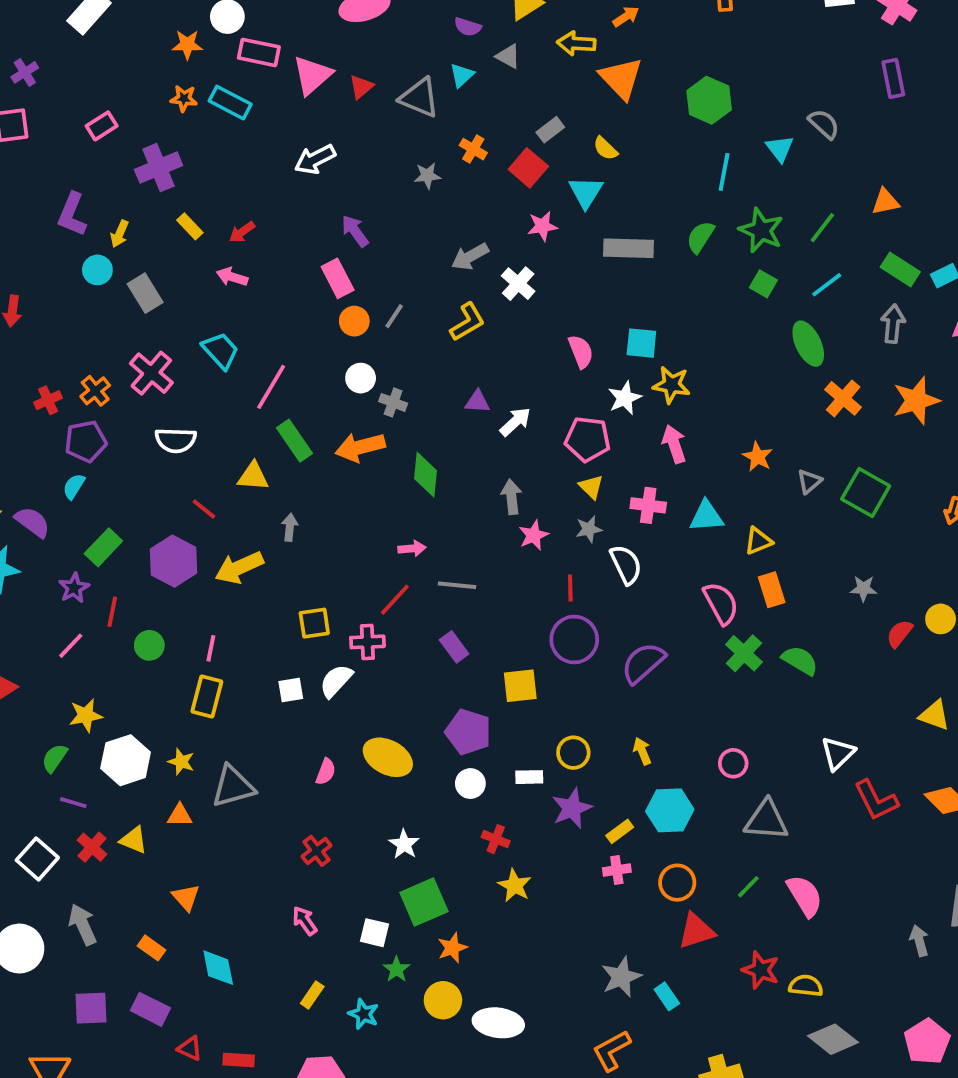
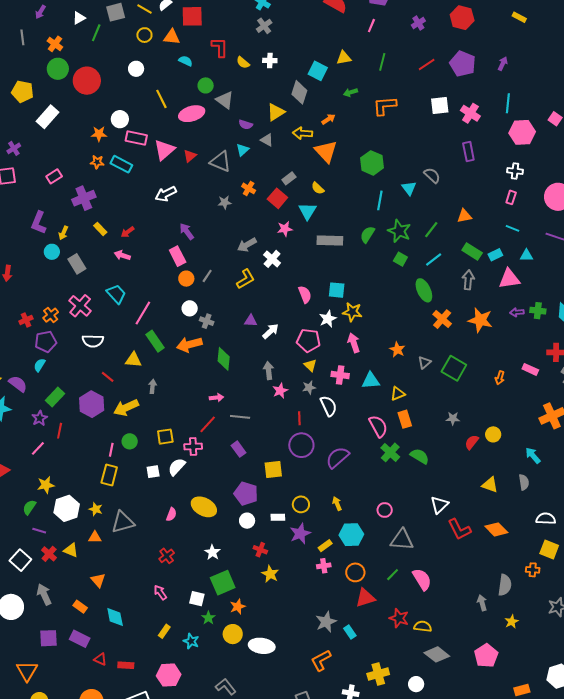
orange star: (916, 400) -> (480, 320), turned 30
green circle: (149, 645) -> (130, 441), moved

